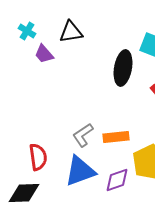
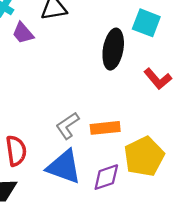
blue triangle: (80, 171) -> (64, 167), turned 40

